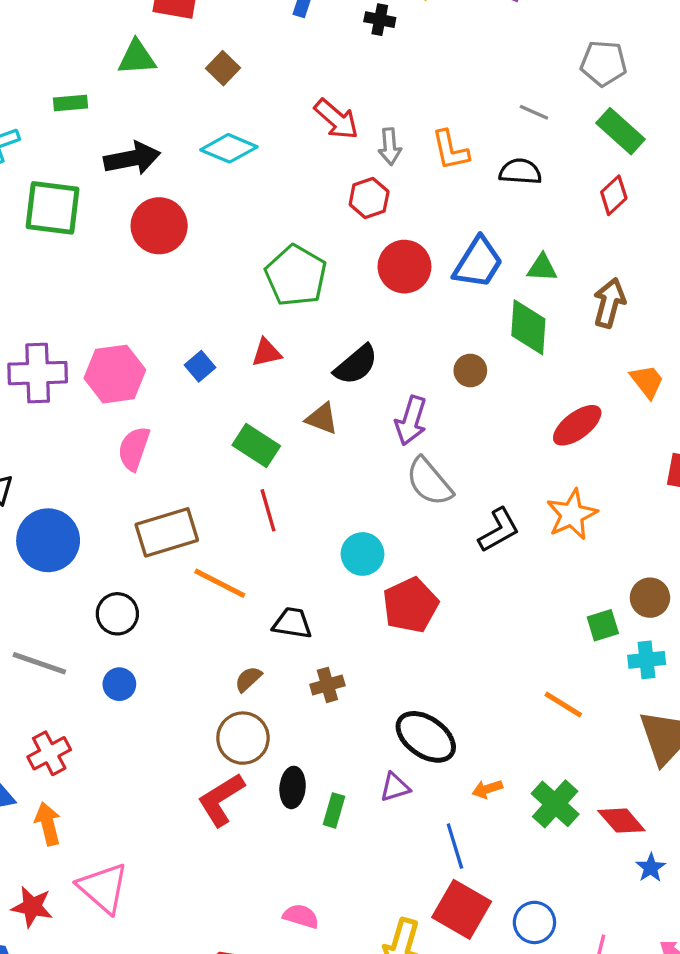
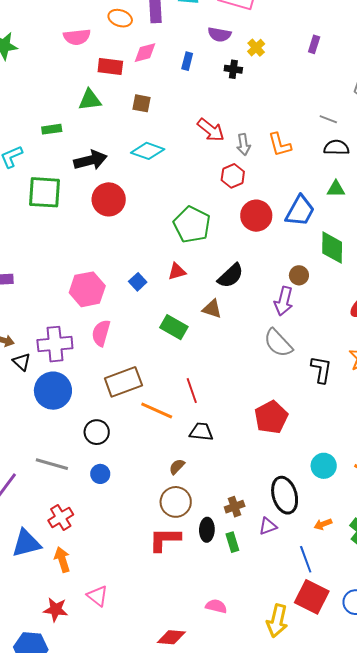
brown square: (223, 68) -> (141, 103), turned -30
black semicircle: (520, 172) -> (336, 148), moved
green triangle: (542, 268) -> (336, 189), moved
purple cross: (38, 373) -> (55, 344), moved
purple arrow: (411, 421) -> (284, 301), moved
red line: (268, 510) -> (192, 391), moved
black L-shape: (499, 530) -> (321, 369), turned -48
cyan circle: (363, 554) -> (324, 466), moved
brown cross: (327, 685) -> (235, 507), moved
black ellipse: (426, 737) -> (285, 495), turned 42
red L-shape: (221, 800) -> (165, 539), turned 36
green rectangle: (334, 810) -> (232, 542), turned -30
pink triangle: (103, 888) -> (97, 596), size x0.7

